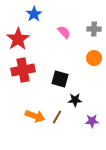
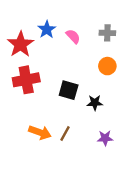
blue star: (34, 14) -> (47, 29), moved
black star: (75, 100) -> (95, 103), moved

